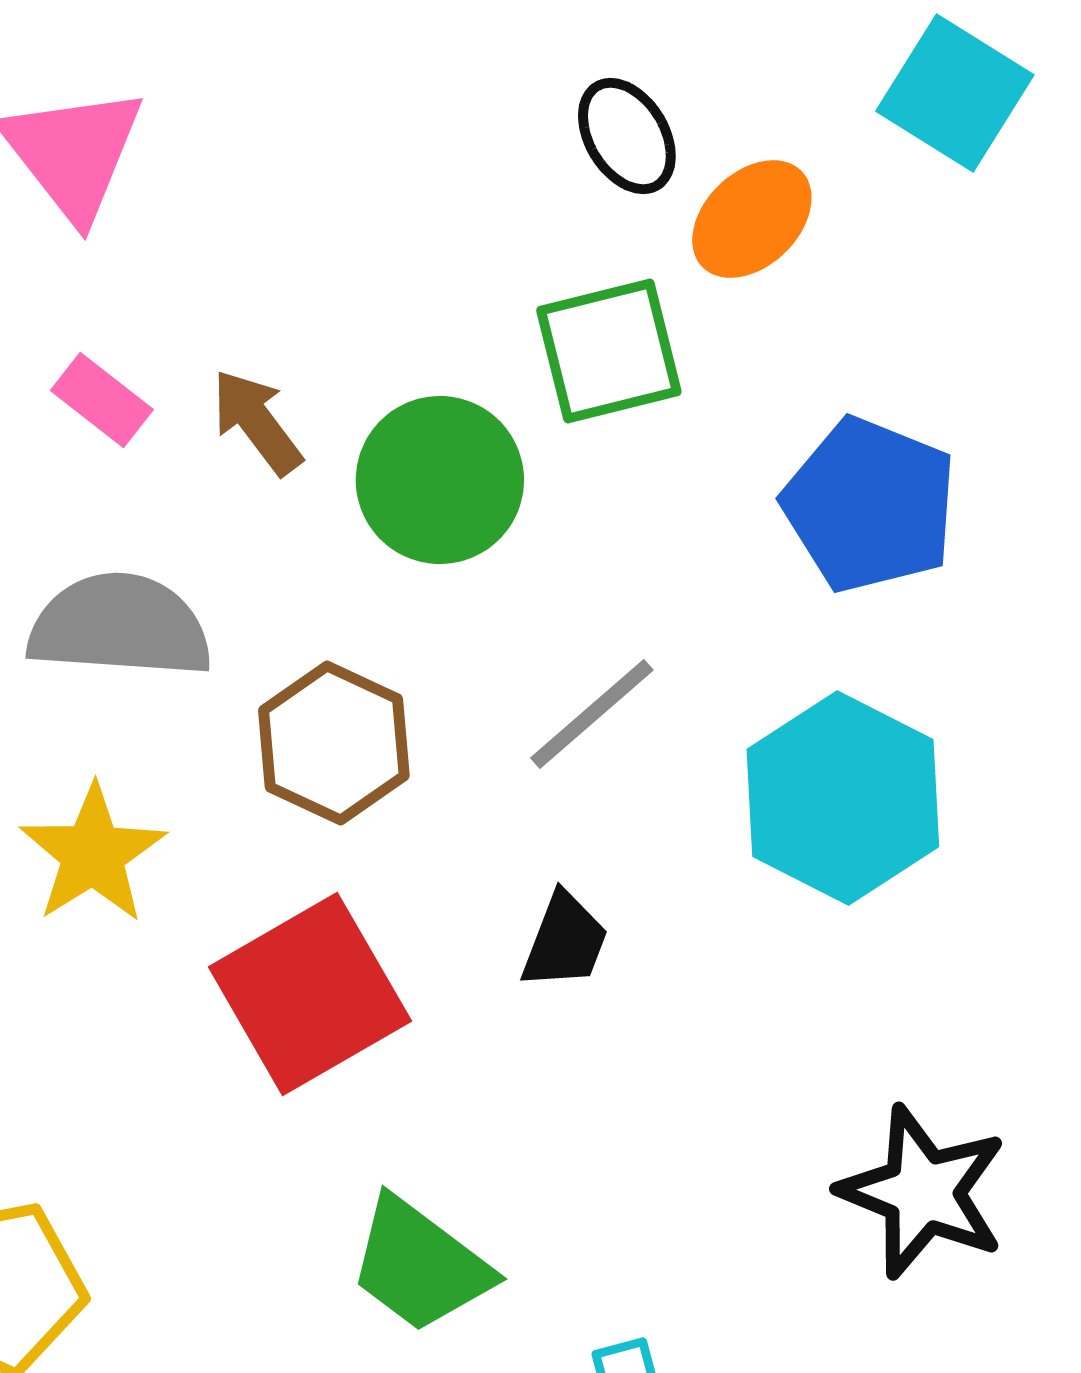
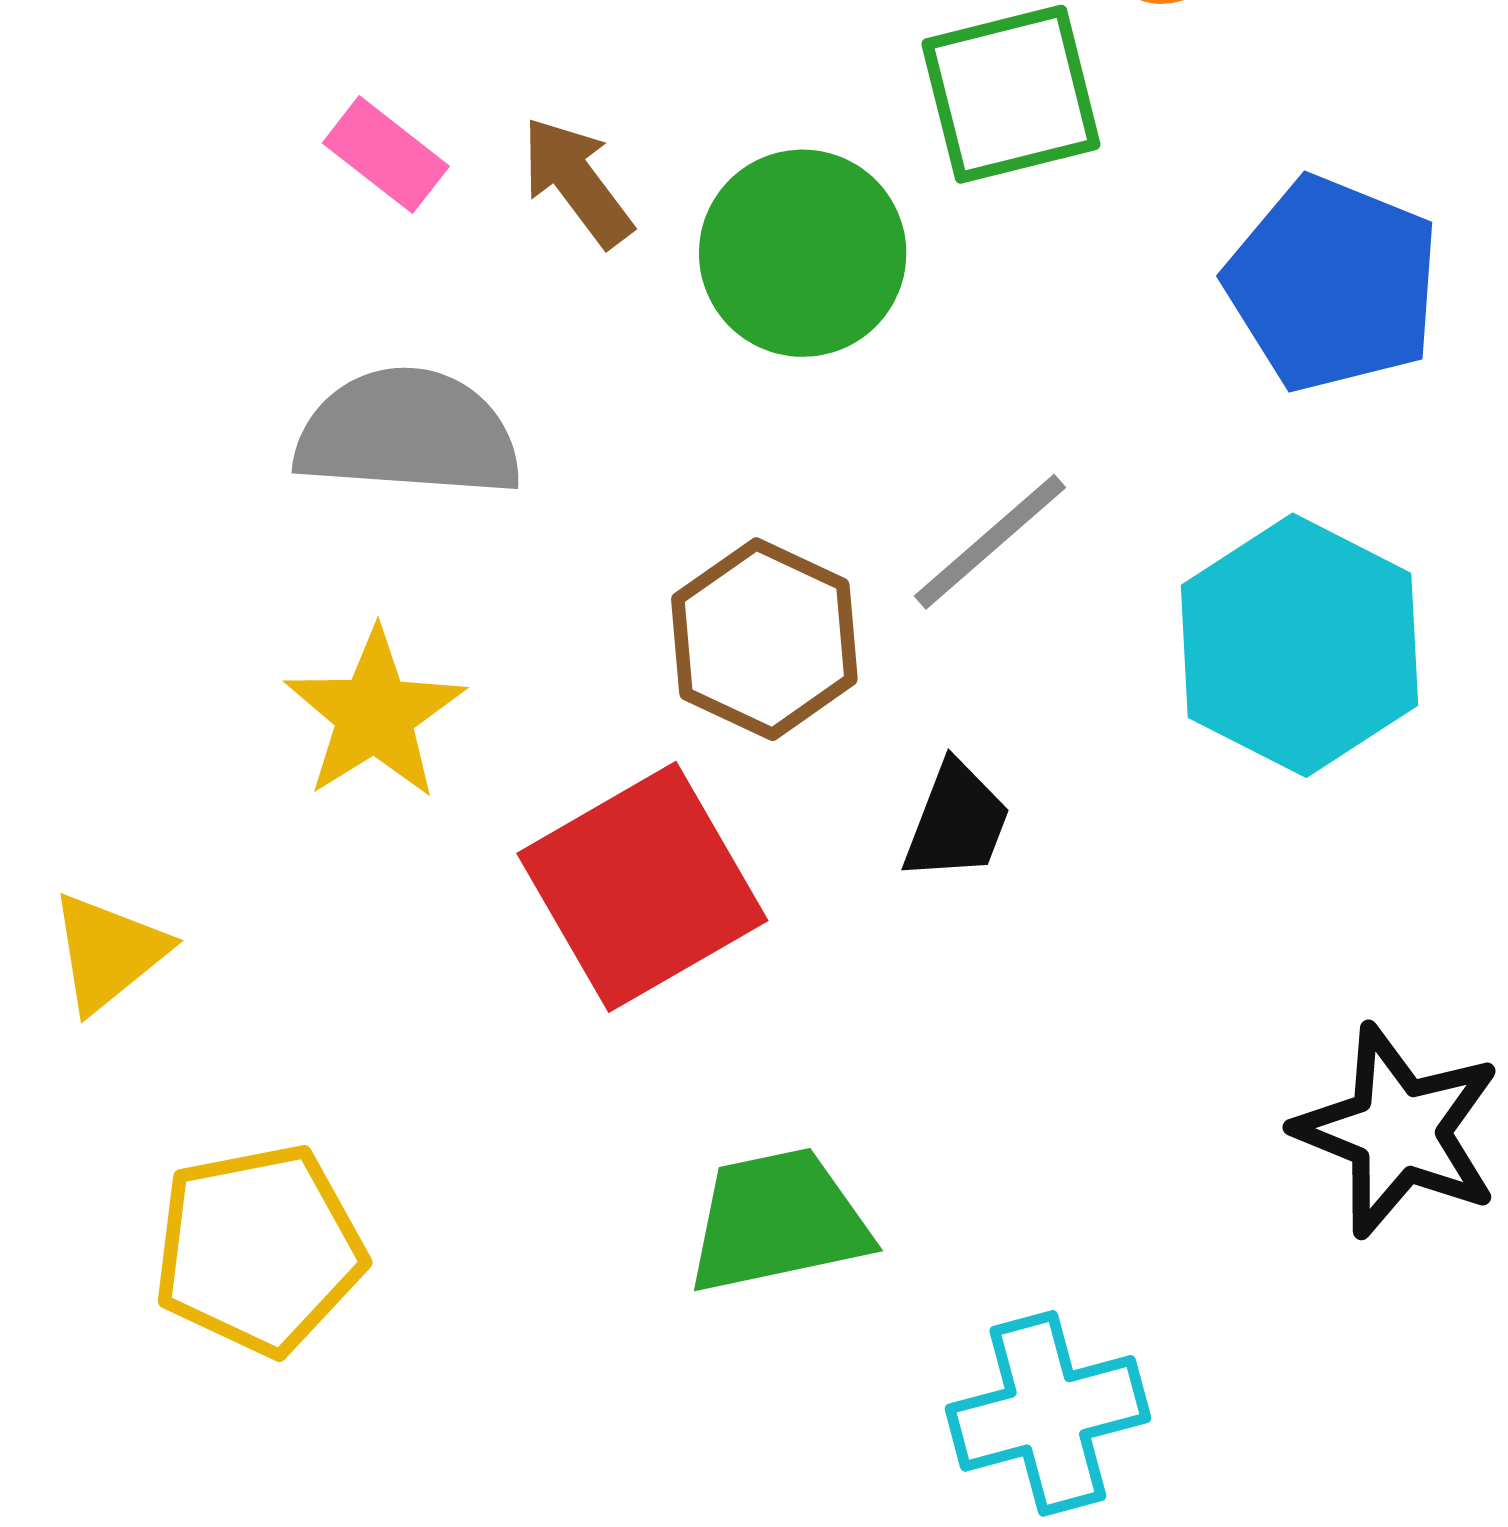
brown hexagon: (334, 743) -> (764, 639), moved
green trapezoid: (420, 1265) -> (778, 1221), turned 131

